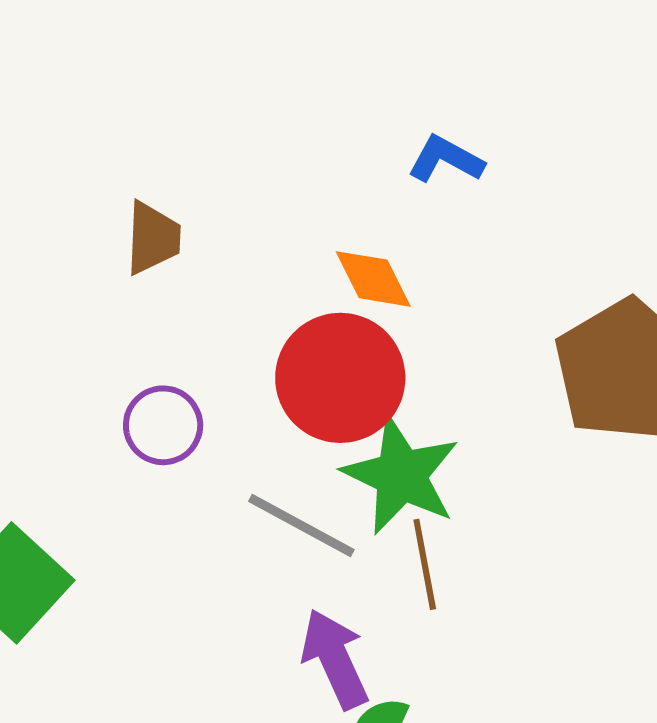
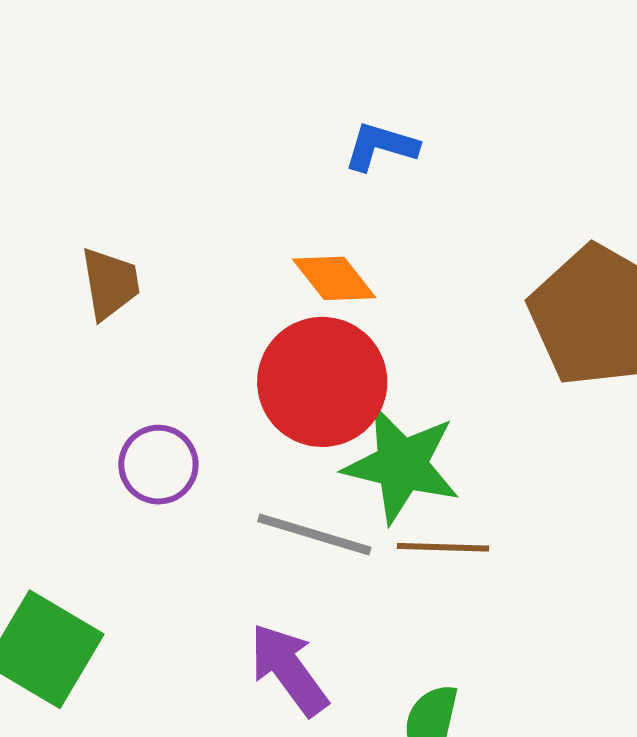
brown line: (425, 564) -> (443, 547), turned -66
purple arrow: (335, 659) -> (289, 670), moved

